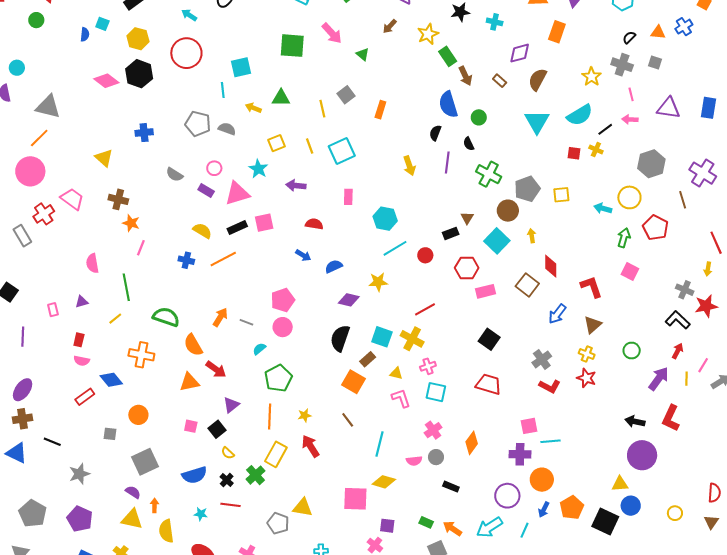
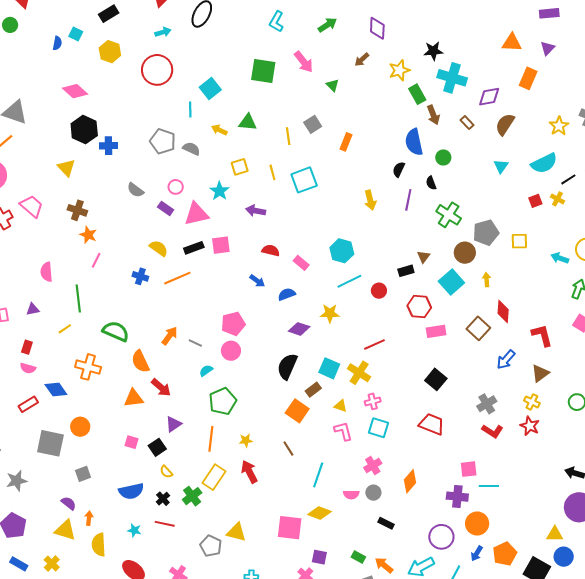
cyan arrow: (189, 15) -> (163, 32), turned 126
cyan cross: (495, 22) -> (452, 78), moved, size x1.8
cyan square: (241, 67) -> (210, 88), turned -30
black hexagon: (139, 74) -> (84, 130), moved
cyan triangle: (537, 122) -> (501, 166), size x0.6
red square: (574, 153) -> (535, 201), turned -32
pink rectangle: (348, 197) -> (301, 263), moved, turned -56
gray square: (110, 434) -> (50, 443), size x2.0
gray square: (145, 462) -> (83, 474), size x0.6

